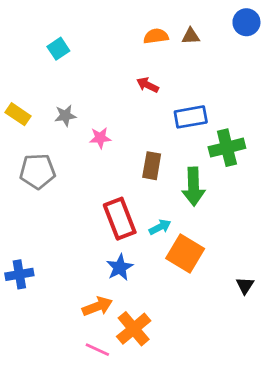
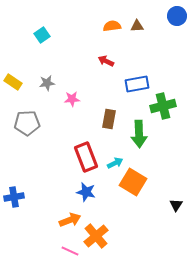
blue star: (120, 267) -> (86, 192), turned -30

